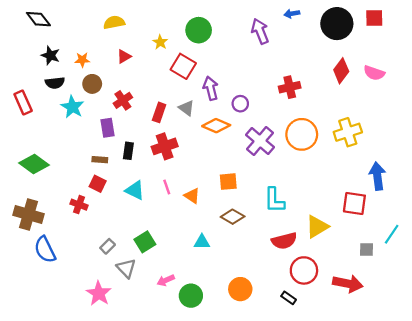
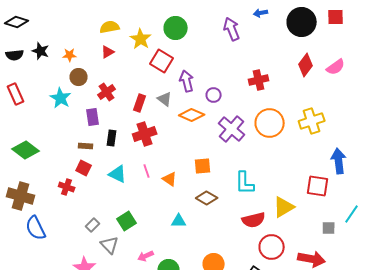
black diamond: (38, 19) -> (17, 22), moved, turned -35
yellow semicircle: (114, 22) -> (110, 27), moved
yellow star: (160, 42) -> (141, 39), size x1.5
pink semicircle: (374, 73) -> (336, 67), turned -54
black semicircle: (55, 83) -> (15, 55), moved

